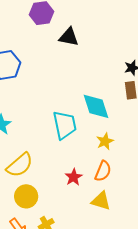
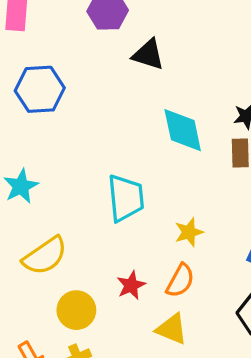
cyan diamond: (96, 106) -> (183, 130), moved
yellow circle: (26, 196) -> (76, 310), moved

